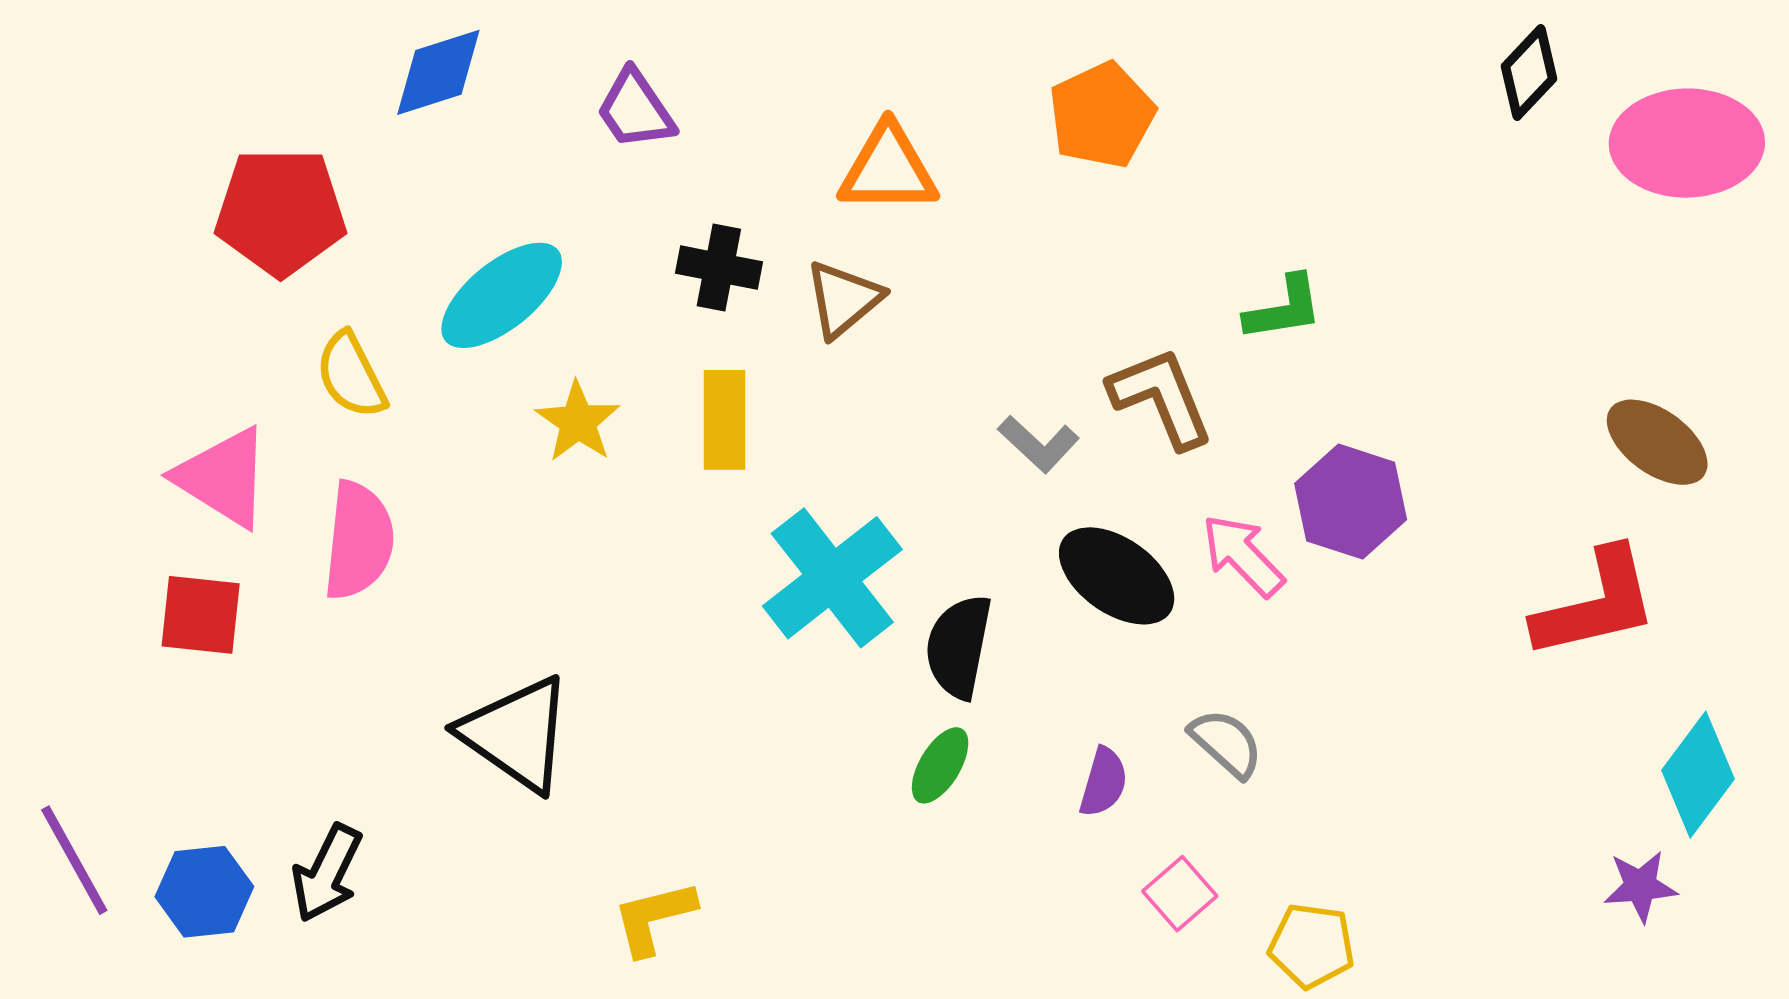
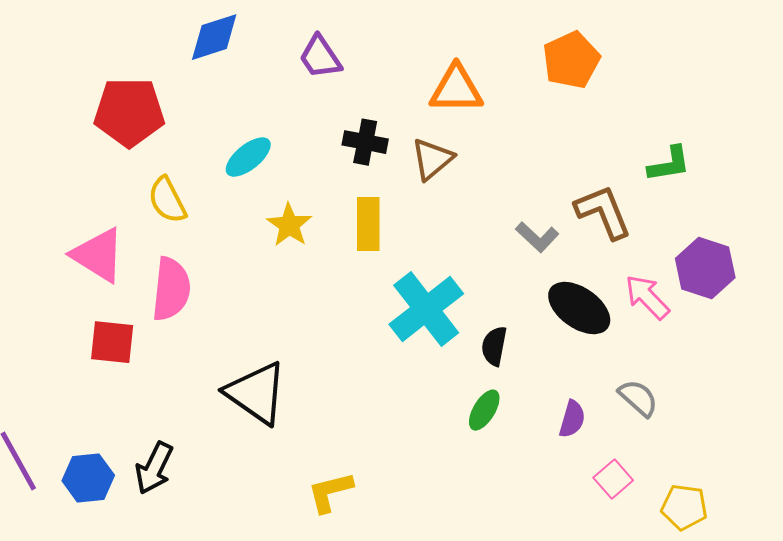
cyan ellipse: (502, 295) -> (248, 157), size x0.7
red square: (201, 615) -> (112, 342), moved
black semicircle: (959, 647) -> (494, 346), size x0.7

